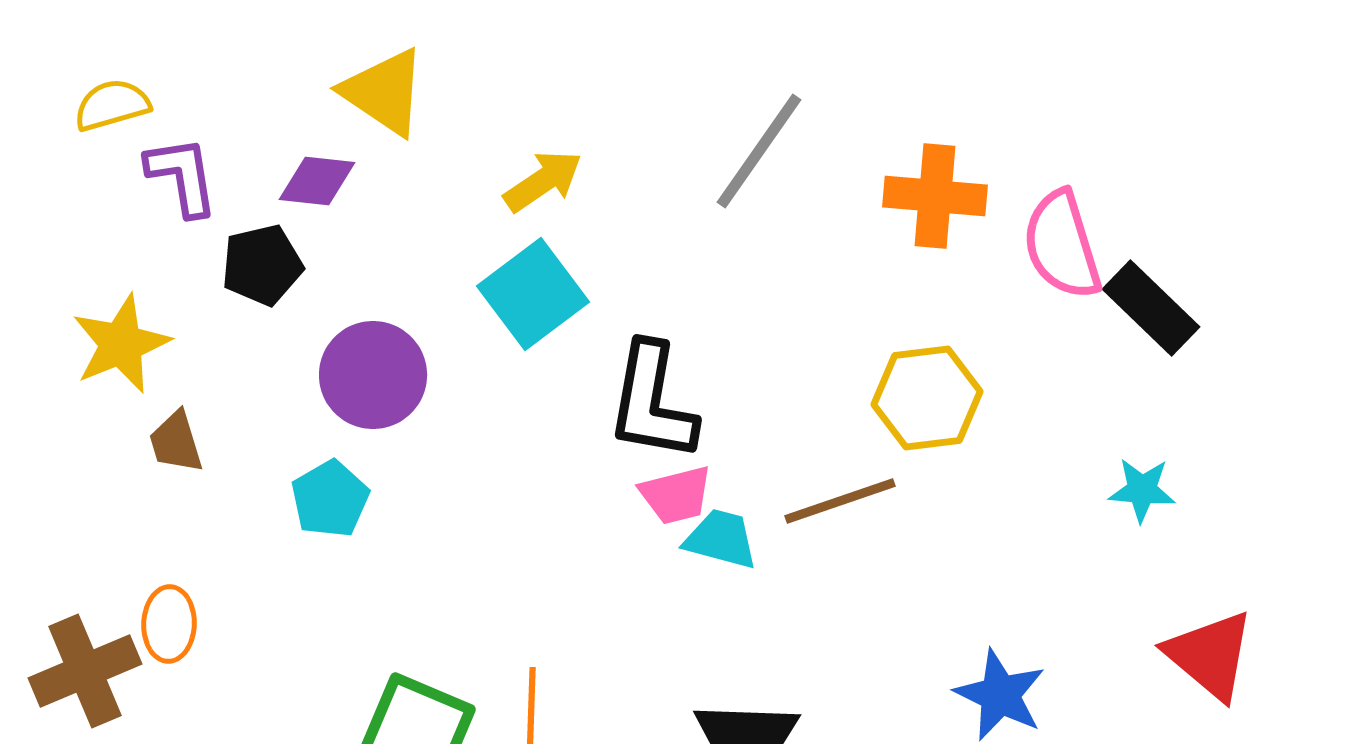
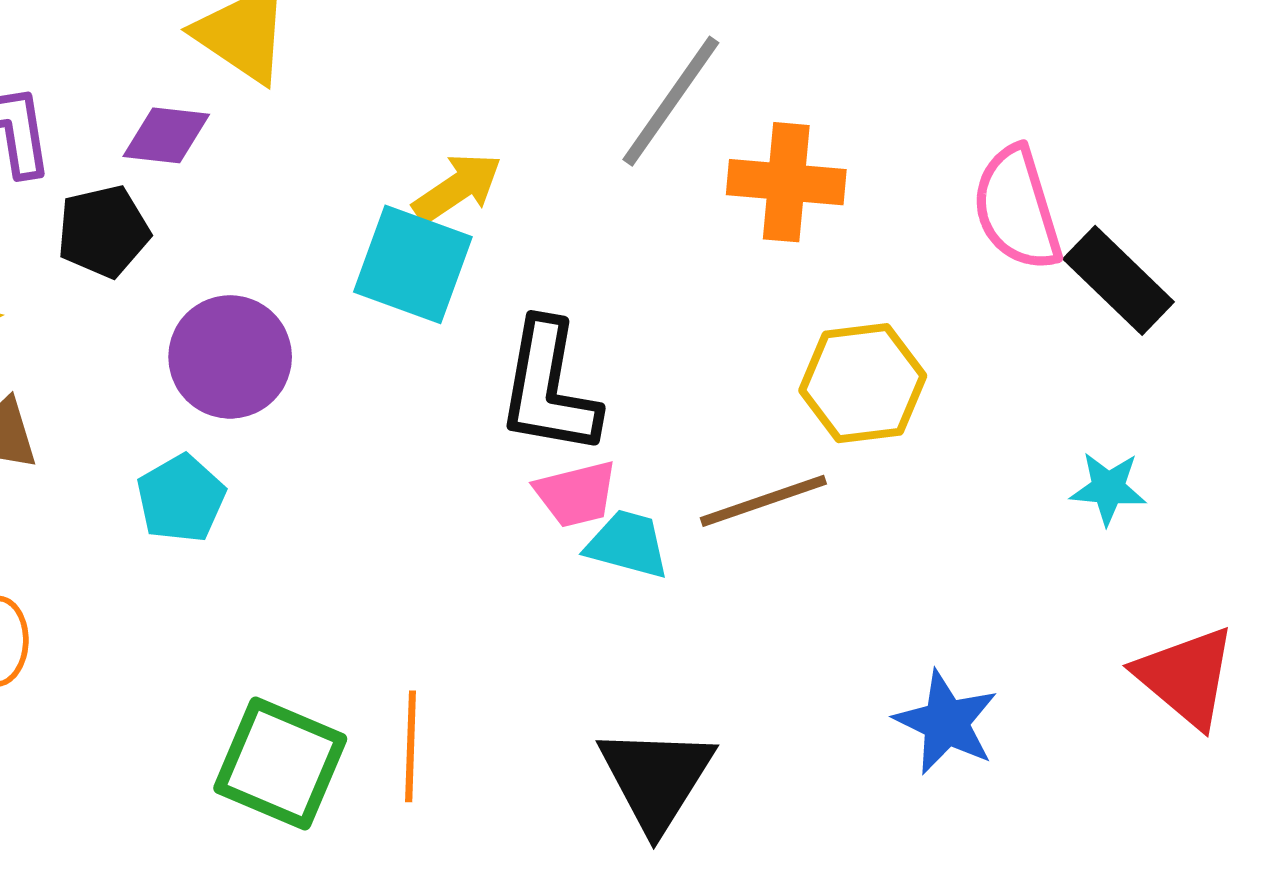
yellow arrow: (543, 181) -> (457, 188), moved
orange cross: (935, 196) -> (786, 182), moved
cyan square: (533, 294) -> (413, 264), turned -33

